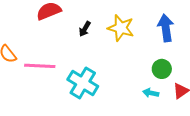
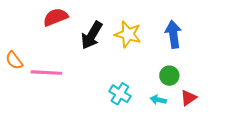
black arrow: (85, 29) -> (92, 35), size x1.8
cyan cross: (83, 83) -> (120, 94), moved, size x0.7

